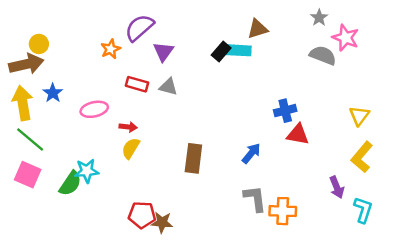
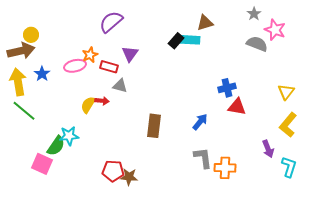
orange star: (111, 49) -> (90, 55), moved
purple triangle: (163, 52) -> (130, 54), moved
gray triangle: (168, 87) -> (120, 86), moved
pink ellipse: (94, 109) -> (75, 66), moved
yellow semicircle: (131, 148) -> (88, 105), moved
pink square: (28, 175) -> (42, 164), moved

